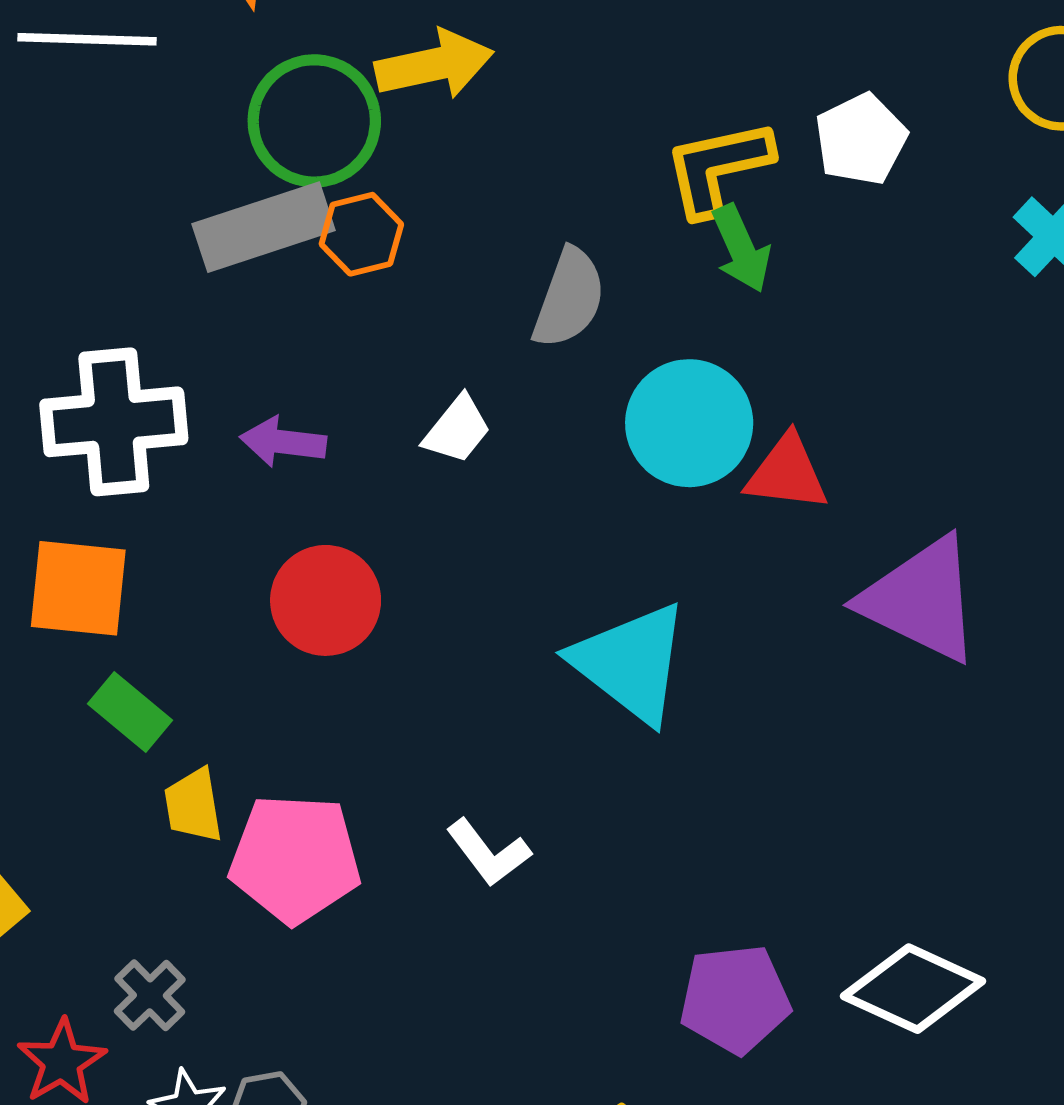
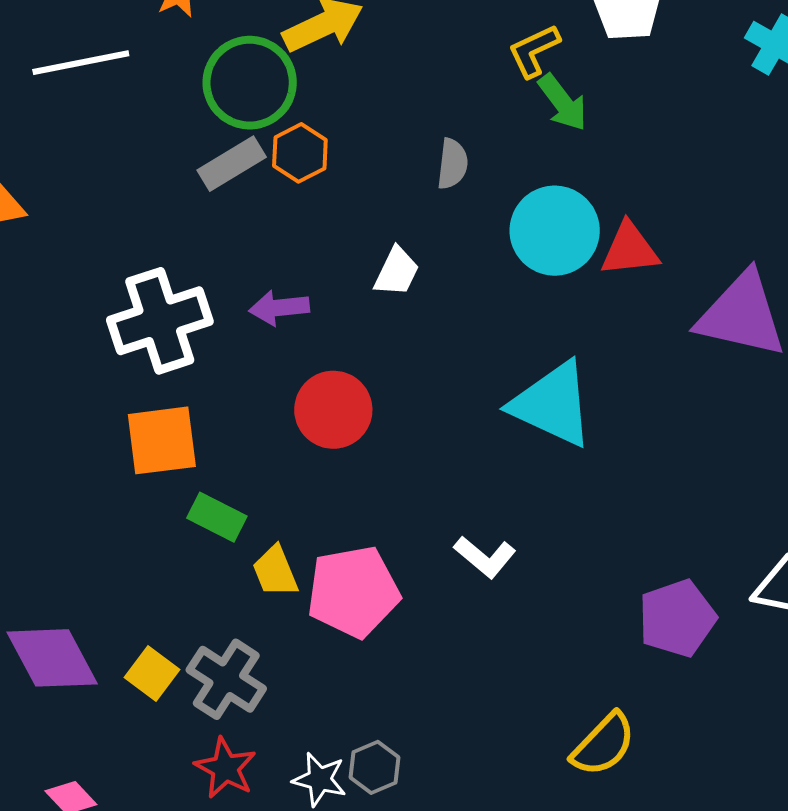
yellow L-shape: (718, 168) -> (534, 51), size x0.7
gray rectangle: (264, 227) -> (232, 164), size x0.7
gray semicircle: (569, 298) -> (452, 164), size x0.7
gray cross: (150, 995) -> (226, 679), moved, size x1.5

